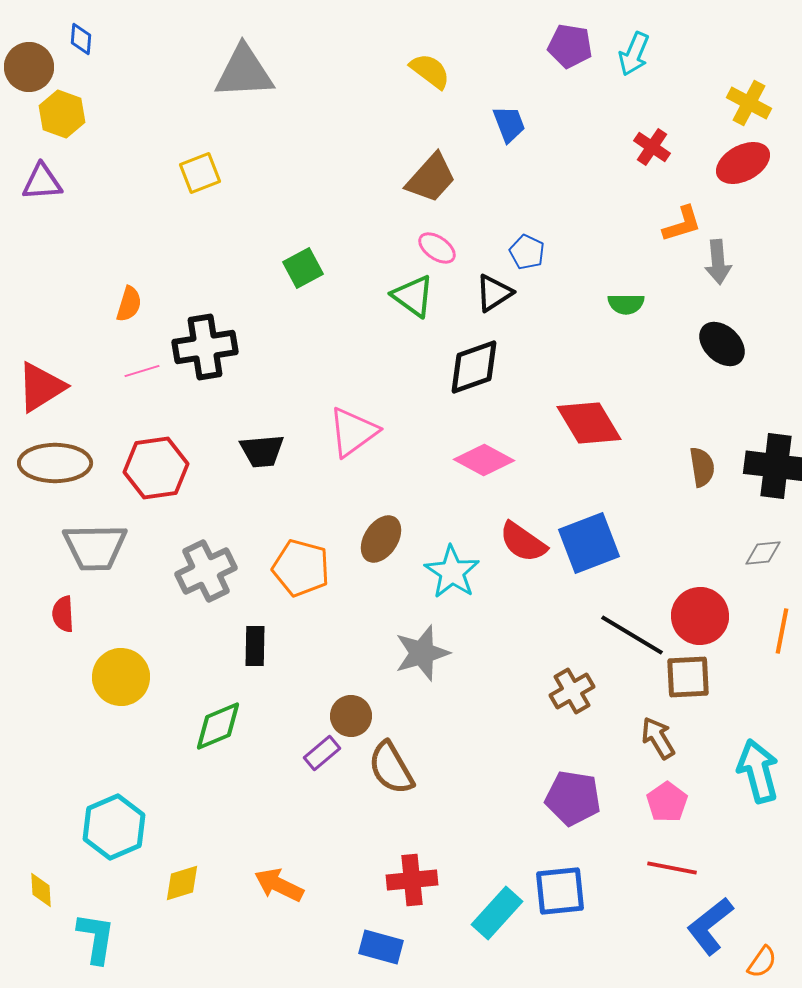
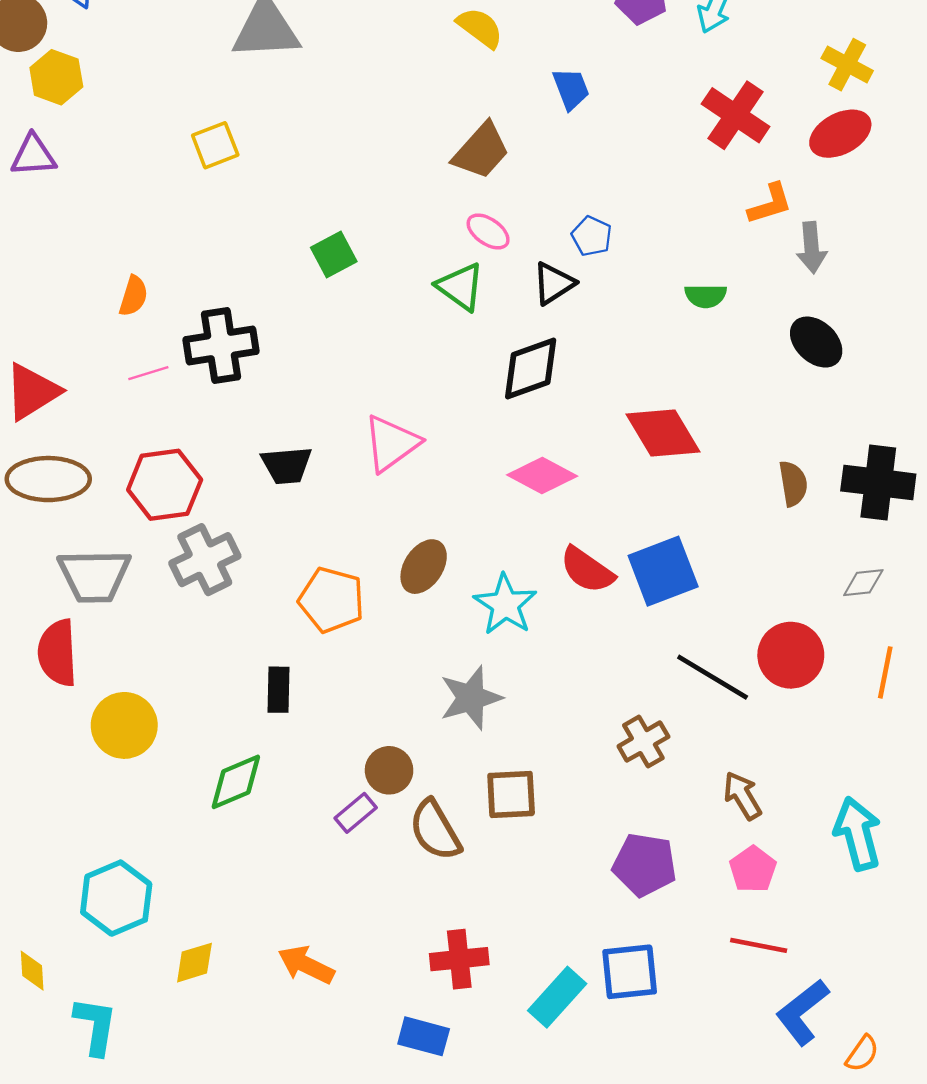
red cross: (652, 147) -> (736, 115), size x1.6
gray cross: (206, 571) -> (205, 560), moved
red semicircle: (63, 614) -> (57, 653), size x1.6
brown square: (688, 677) -> (511, 794), moved

